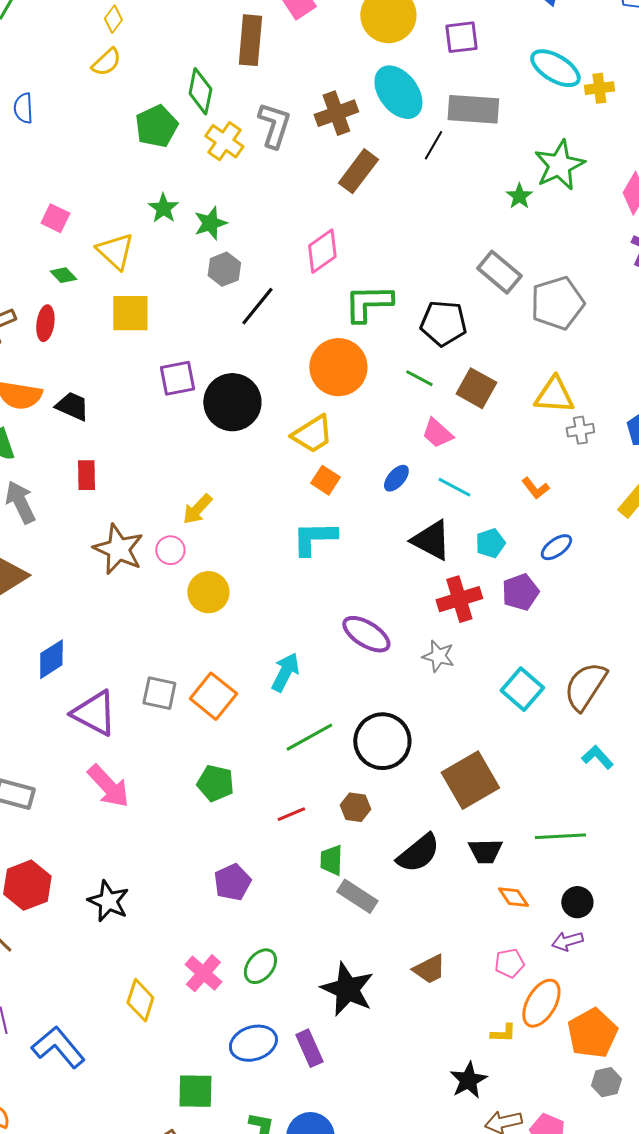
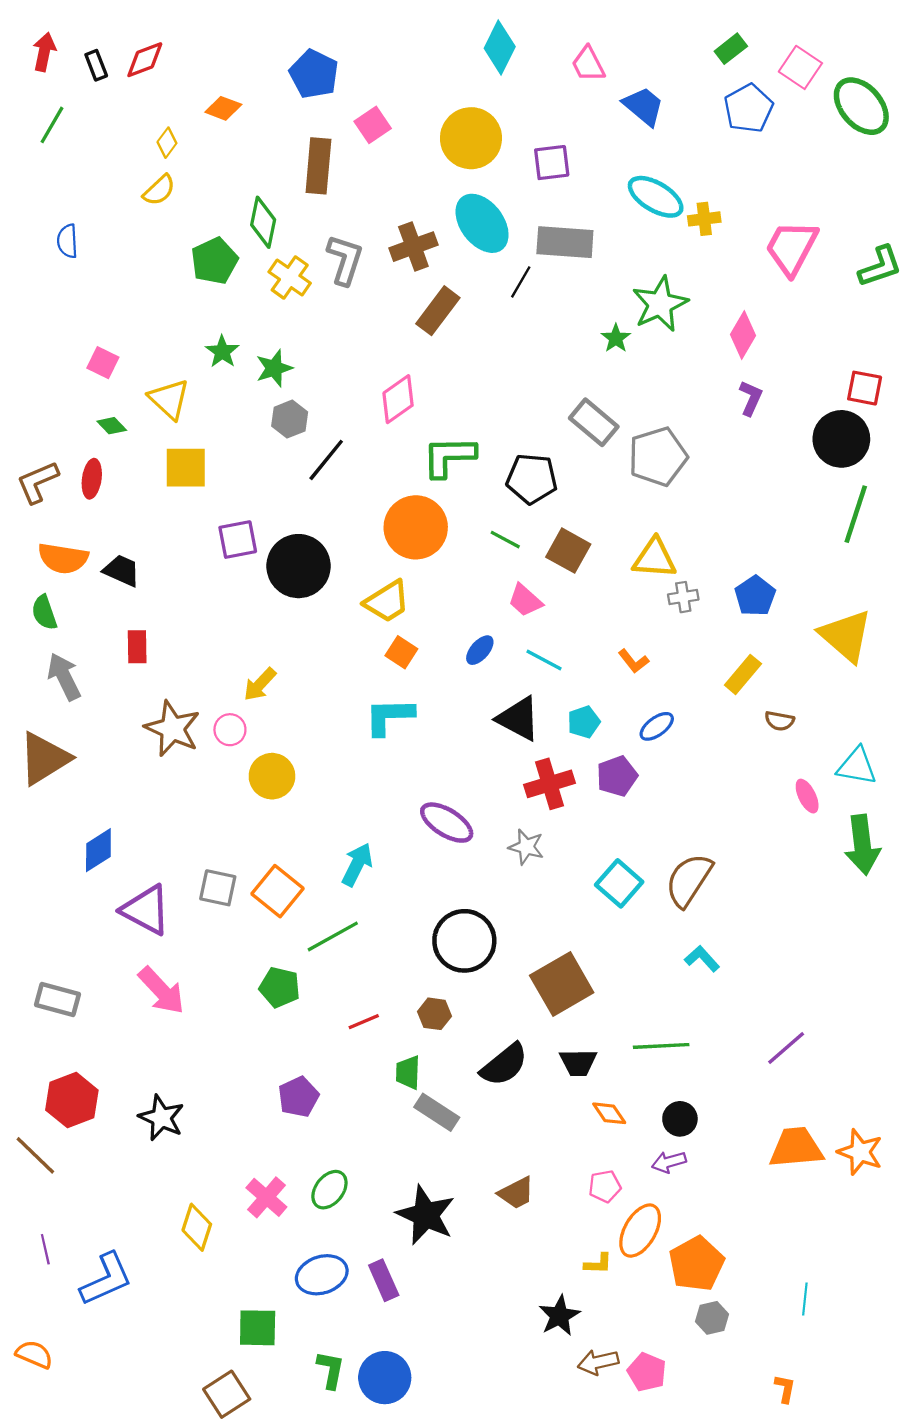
green line: (309, 737) -> (333, 936), moved
blue L-shape: (58, 1047) -> (106, 1279), turned 106

